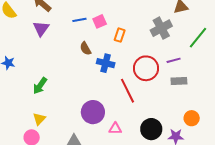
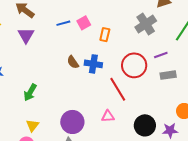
brown semicircle: (85, 48) -> (73, 62), moved
purple circle: (93, 112) -> (72, 122), moved
pink triangle: (115, 129) -> (108, 116), moved

